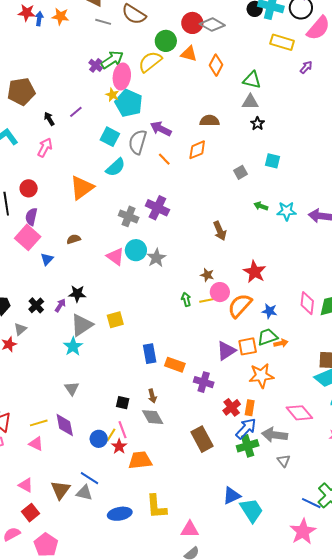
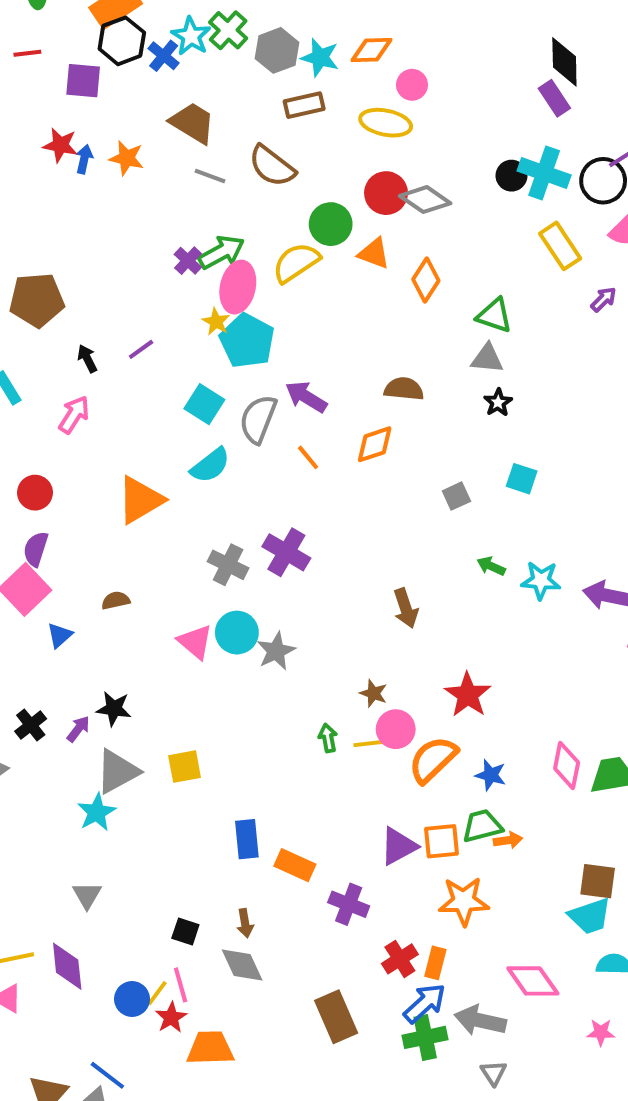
yellow rectangle: (282, 42) -> (560, 246), turned 35

